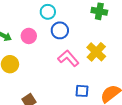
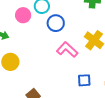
pink circle: (29, 36) -> (23, 15), moved

